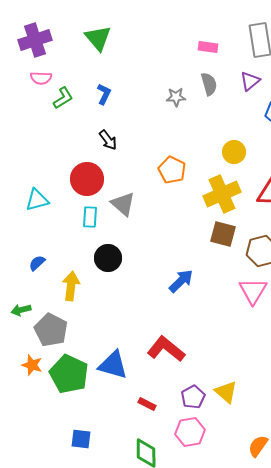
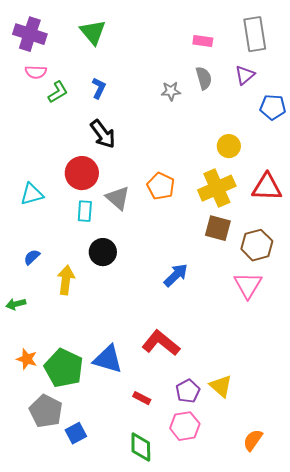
purple cross: (35, 40) -> (30, 34), turned 36
black arrow: (108, 140) -> (103, 134), size x1.4
orange pentagon: (172, 170) -> (161, 186), moved
gray pentagon: (51, 330) -> (46, 411), moved
blue square: (81, 439) -> (76, 433), turned -35

